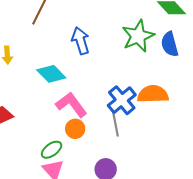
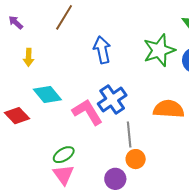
cyan diamond: (51, 74) -> (47, 95), moved
blue cross: (122, 100) -> (112, 99), moved
orange circle: (75, 129) -> (136, 159), moved

